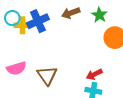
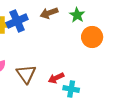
red arrow: (94, 74) -> (56, 78), moved

